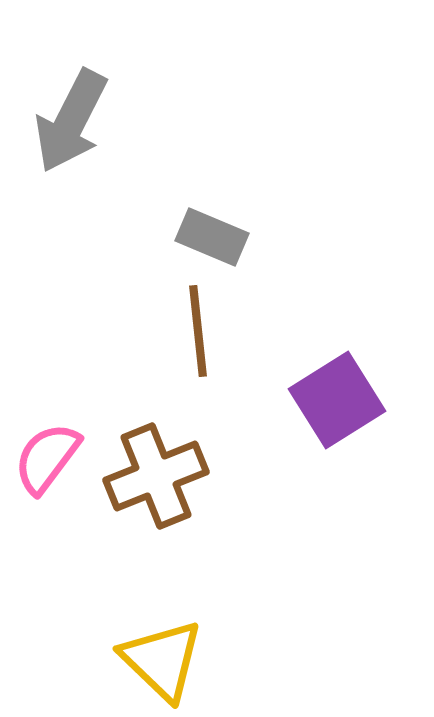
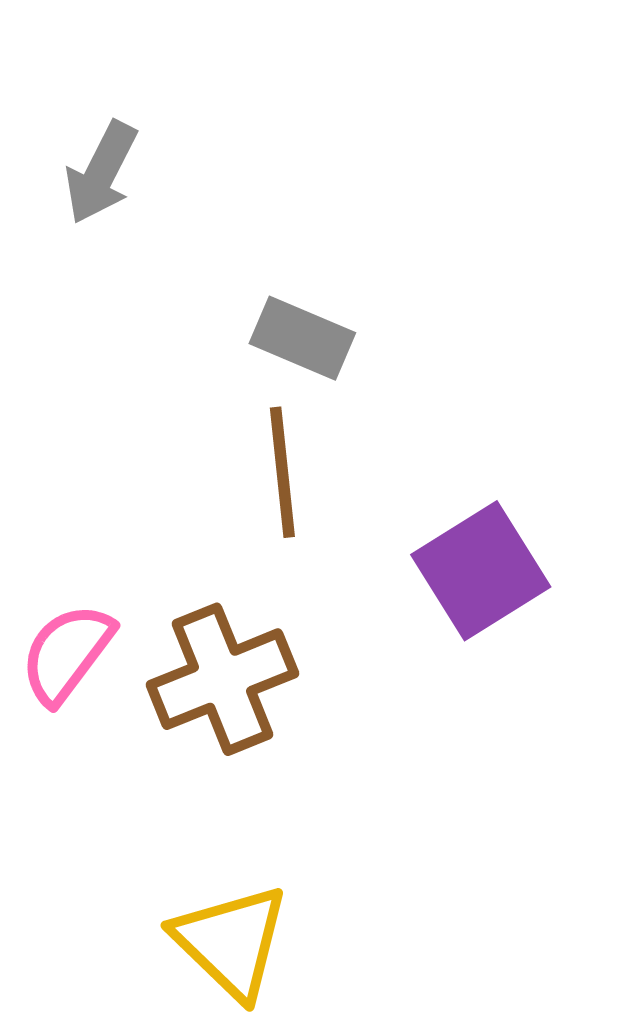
gray arrow: (71, 121) -> (101, 173), size x0.7

